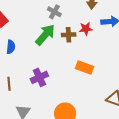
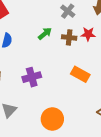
gray cross: (54, 12) -> (68, 11), moved
green arrow: (45, 35) -> (45, 34), size x0.6

